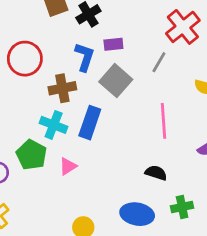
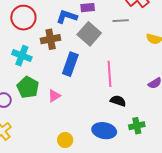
blue L-shape: (85, 57) -> (67, 17), turned -90
gray line: (159, 62) -> (121, 21), turned 56
pink line: (163, 121) -> (110, 74), moved
cyan cross: (54, 125) -> (22, 56), moved

